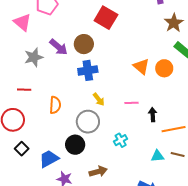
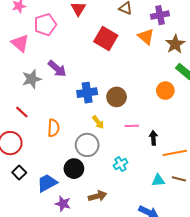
brown circle: (84, 44) -> (117, 97), moved
orange triangle: (141, 67) -> (146, 37), moved
red line: (24, 90) -> (22, 112), turned 40

